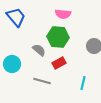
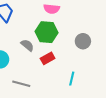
gray line: (42, 81) -> (21, 84), moved

